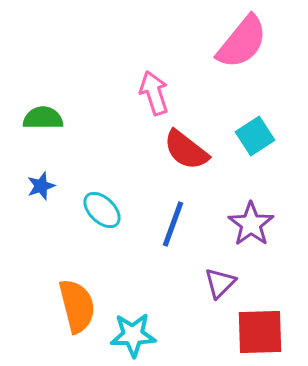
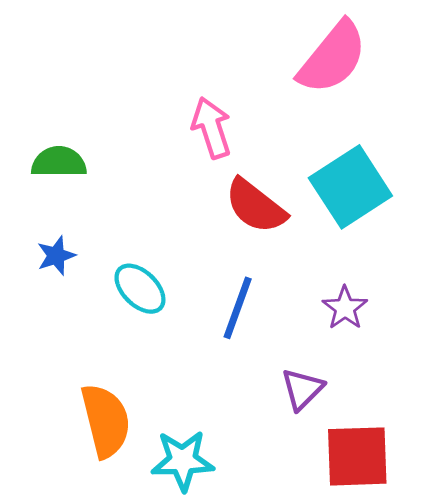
cyan square: (255, 136) -> (350, 187), size x1.5
purple star: (251, 224) -> (345, 308), size x0.7

